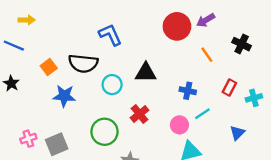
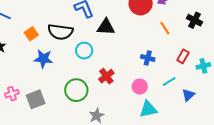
black triangle: (146, 73) -> (106, 27), moved
cyan line: (202, 114) -> (169, 82), moved

